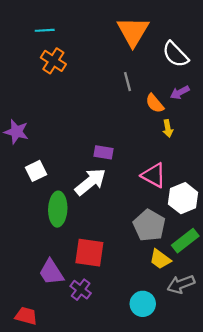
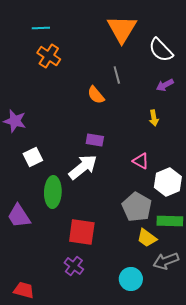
orange semicircle: (155, 103) -> (96, 95), moved
pink triangle: (154, 175) -> (141, 161), size x0.7
green rectangle: (185, 241) -> (170, 221), turned 40
purple trapezoid: (51, 272) -> (19, 216), moved

